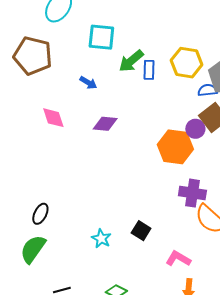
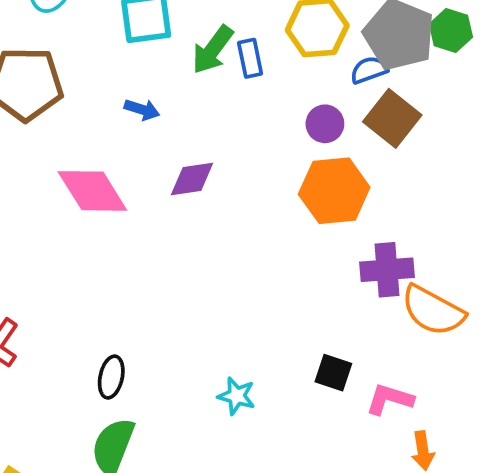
pink diamond: (53, 118) -> (92, 191), size x1.5
purple circle: (195, 129) -> (325, 124), moved
black square: (141, 231) -> (333, 373), moved

